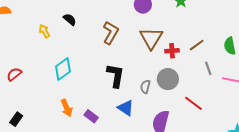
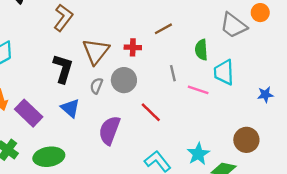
brown triangle: (151, 38) -> (96, 51), moved
brown line: (197, 45) -> (163, 29), moved
purple rectangle: (91, 116) -> (29, 113), size x1.6

